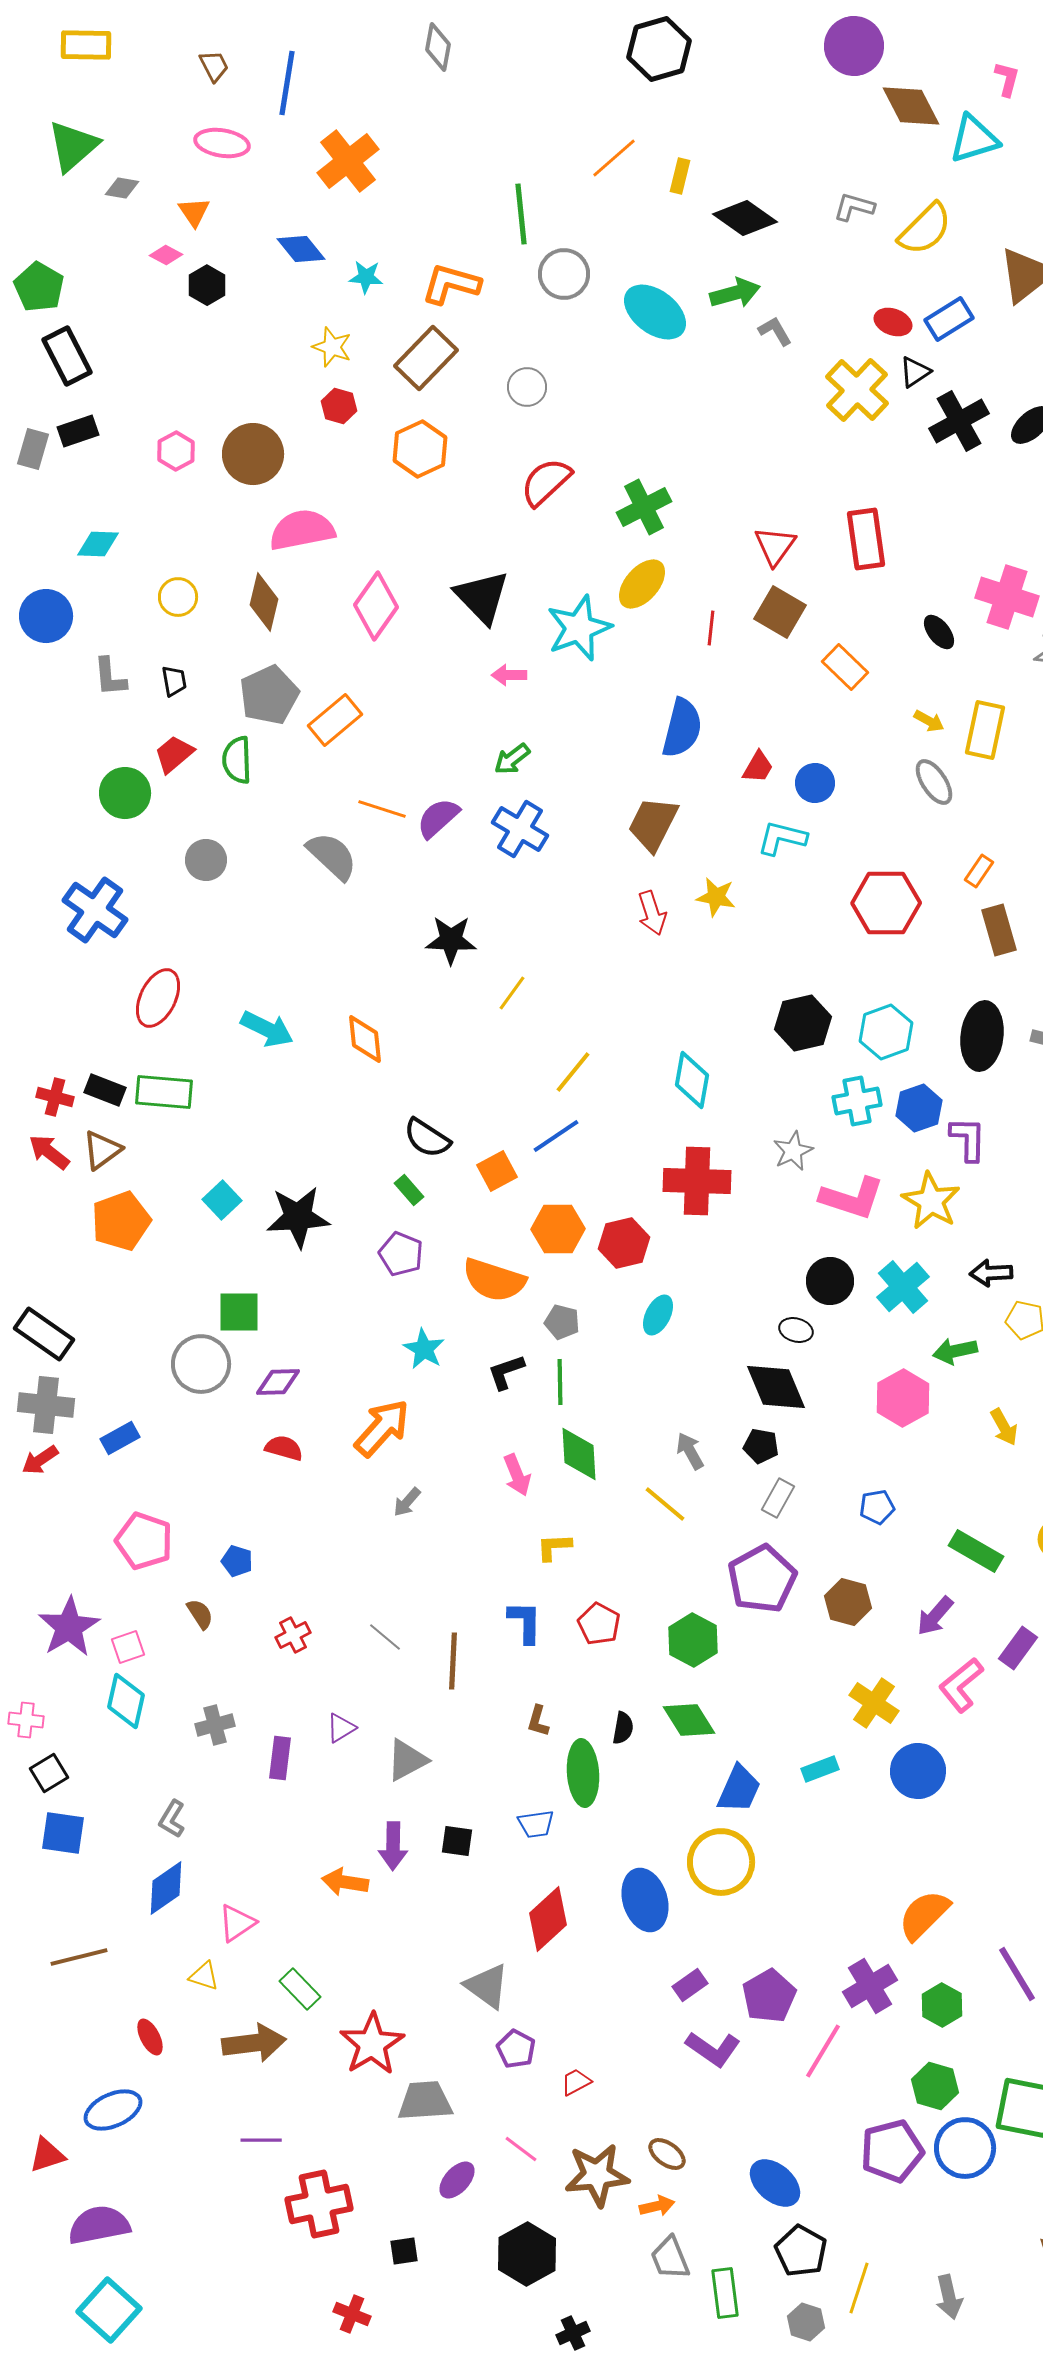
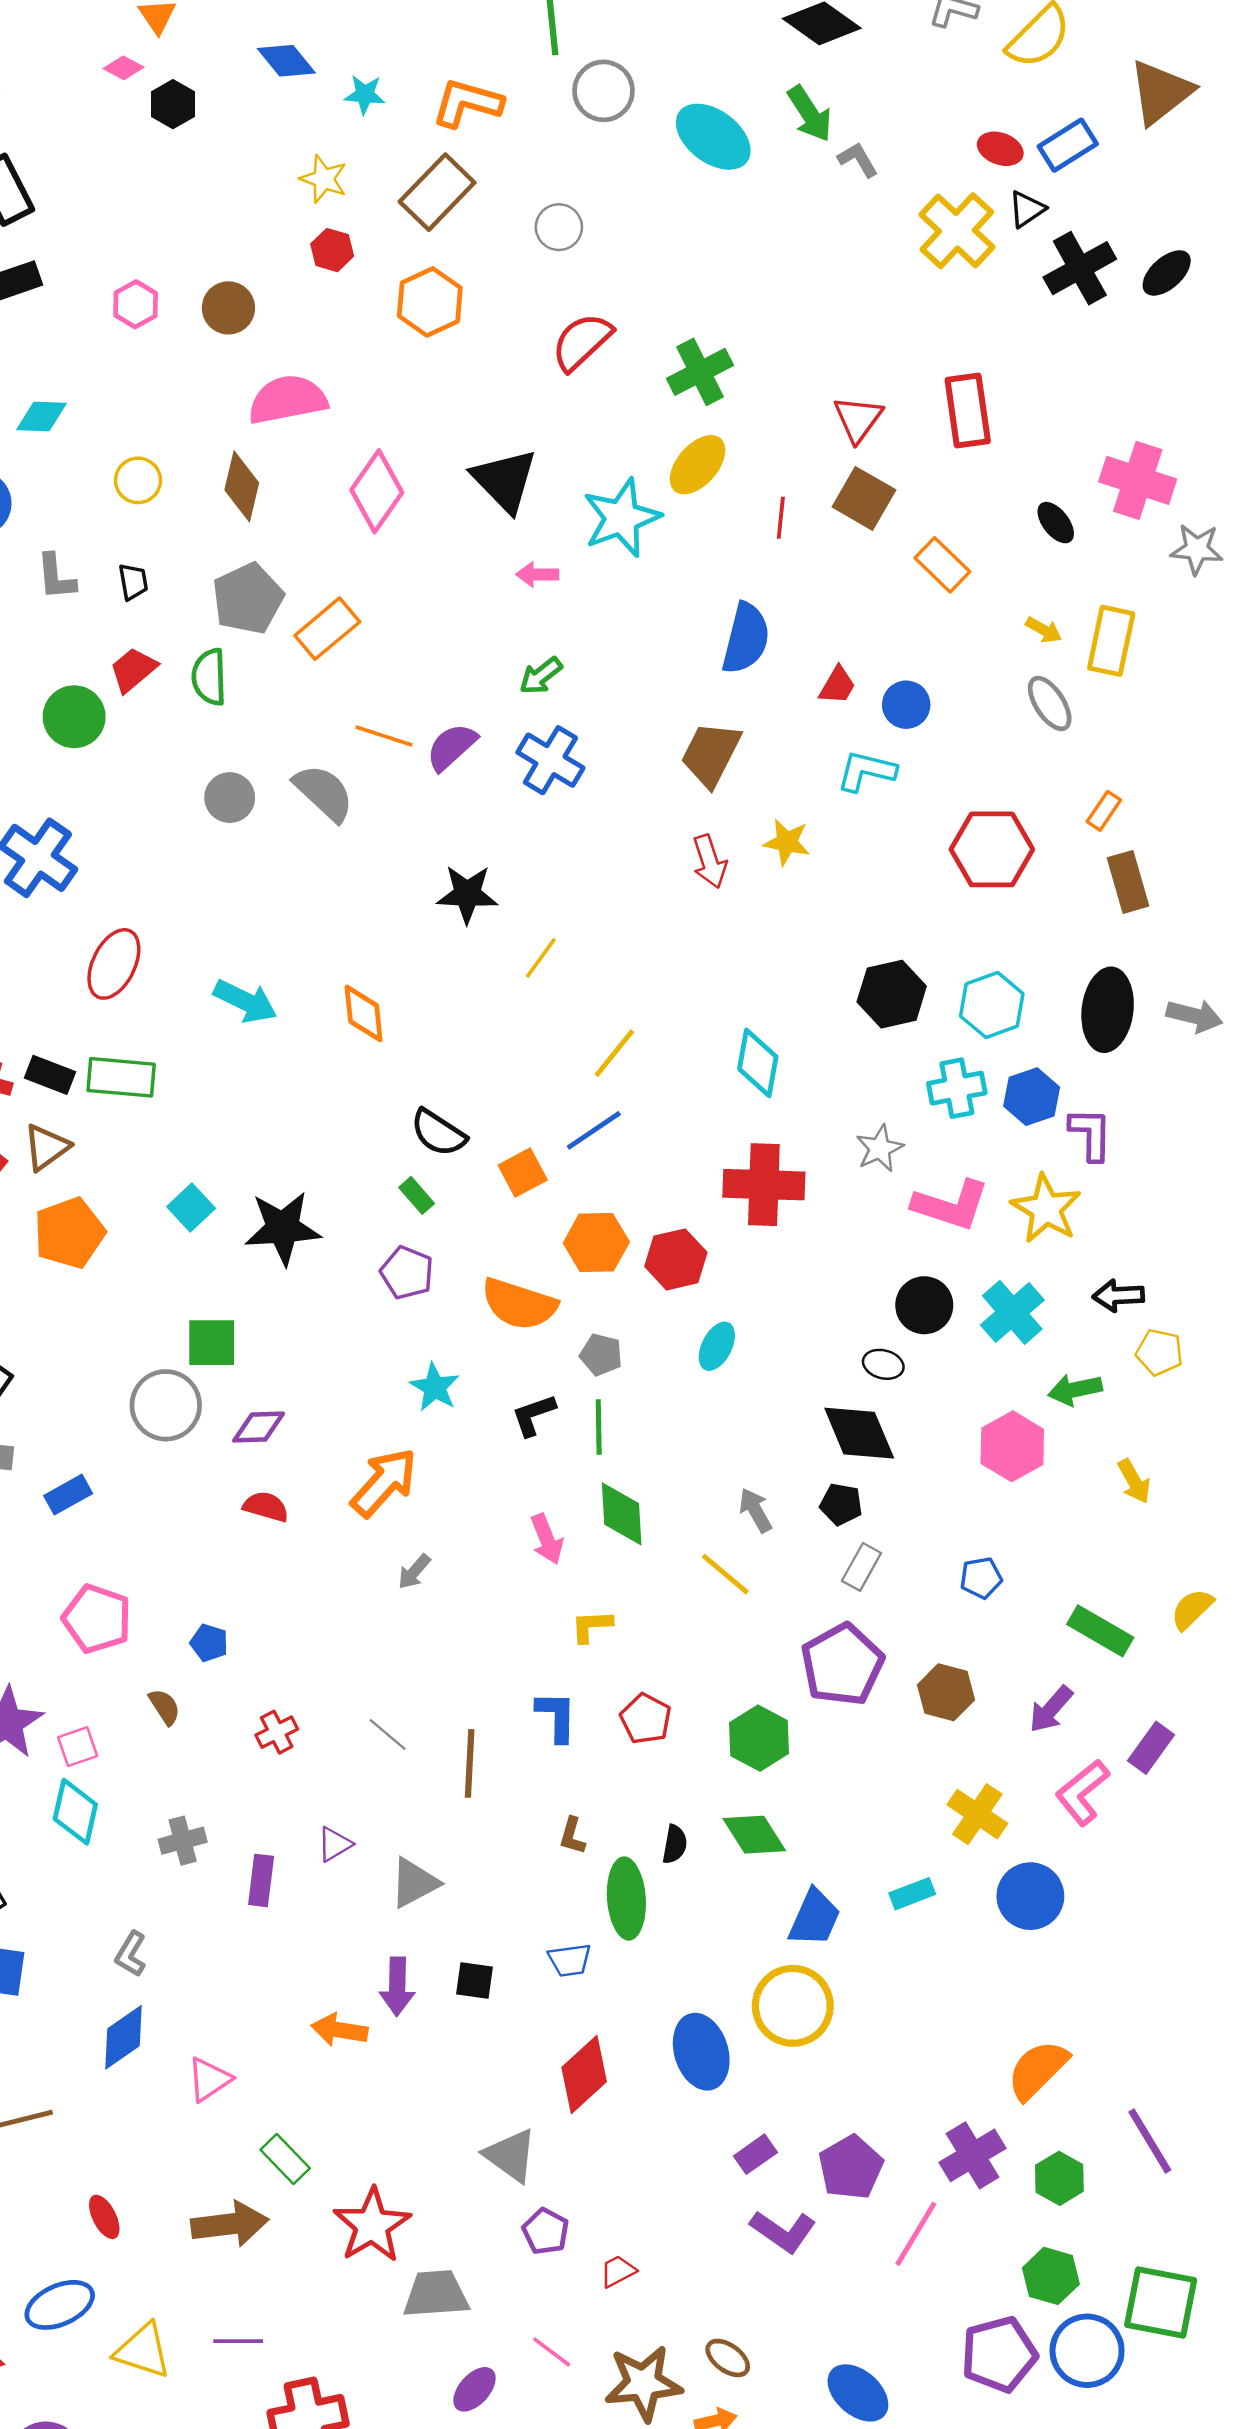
green arrow: (735, 293) -> (810, 114), turned 72
brown circle: (253, 454) -> (228, 308), size x0.7
gray circle: (206, 860) -> (230, 798), moved
yellow triangle: (204, 1976) -> (143, 2351), moved, size x1.6

